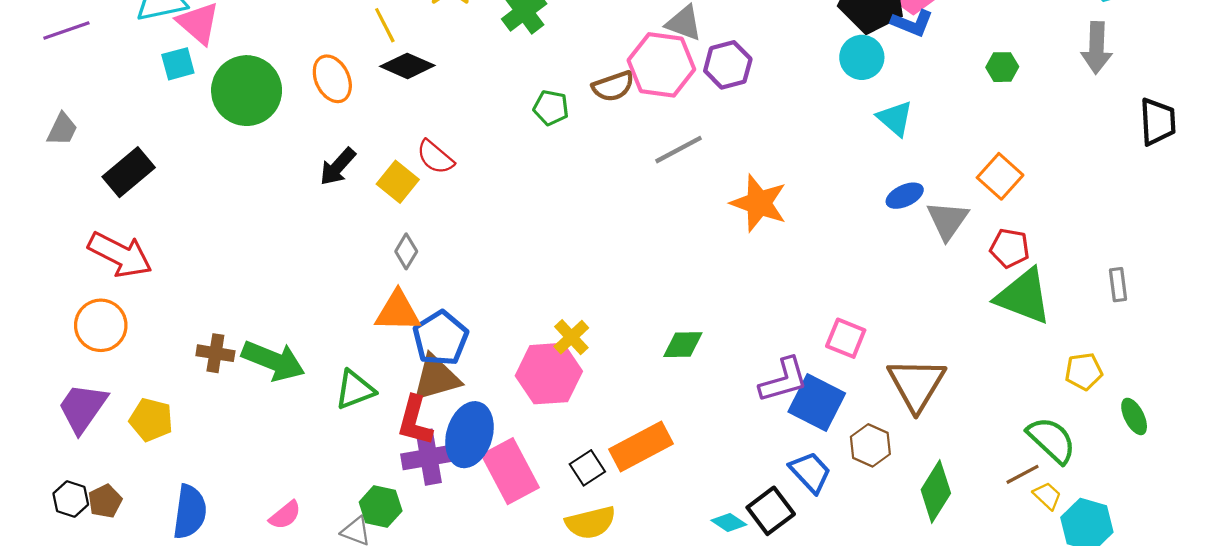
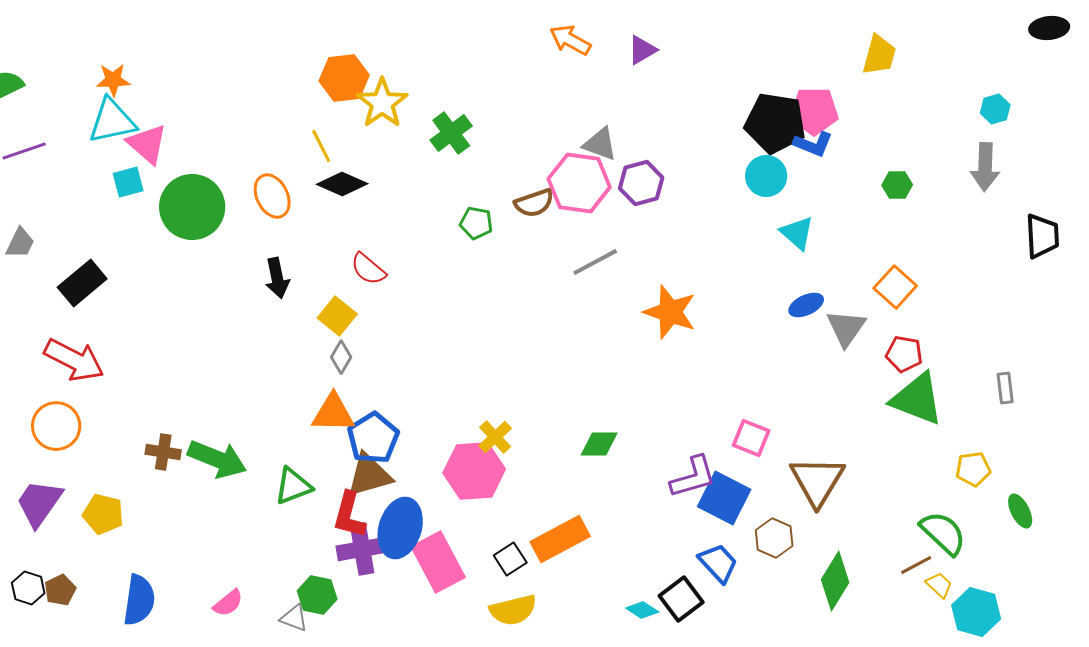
black arrow: (338, 167) -> (277, 278), turned -54
yellow square: (398, 182) -> (337, 316), moved

